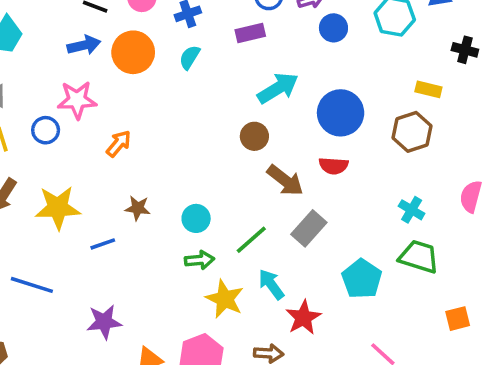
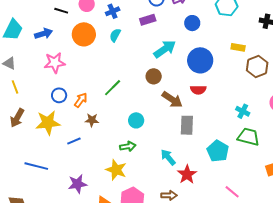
blue circle: (333, 28) -> (192, 23), moved
blue arrow: (84, 45) -> (44, 34), moved
yellow rectangle: (428, 89) -> (238, 47), moved
blue circle: (46, 130) -> (59, 95), moved
brown hexagon: (412, 132) -> (257, 66), moved
orange arrow: (119, 144) -> (81, 100), moved
cyan circle: (196, 218) -> (136, 120), moved
gray rectangle: (309, 228) -> (187, 125), turned -36
green line: (251, 240) -> (113, 88), moved
yellow star: (225, 299) -> (116, 170), moved

